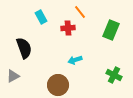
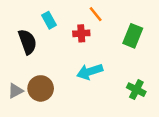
black semicircle: (24, 48) -> (27, 42), moved
cyan arrow: (75, 60) -> (90, 72), size x1.5
brown circle: (58, 85) -> (41, 88), moved

